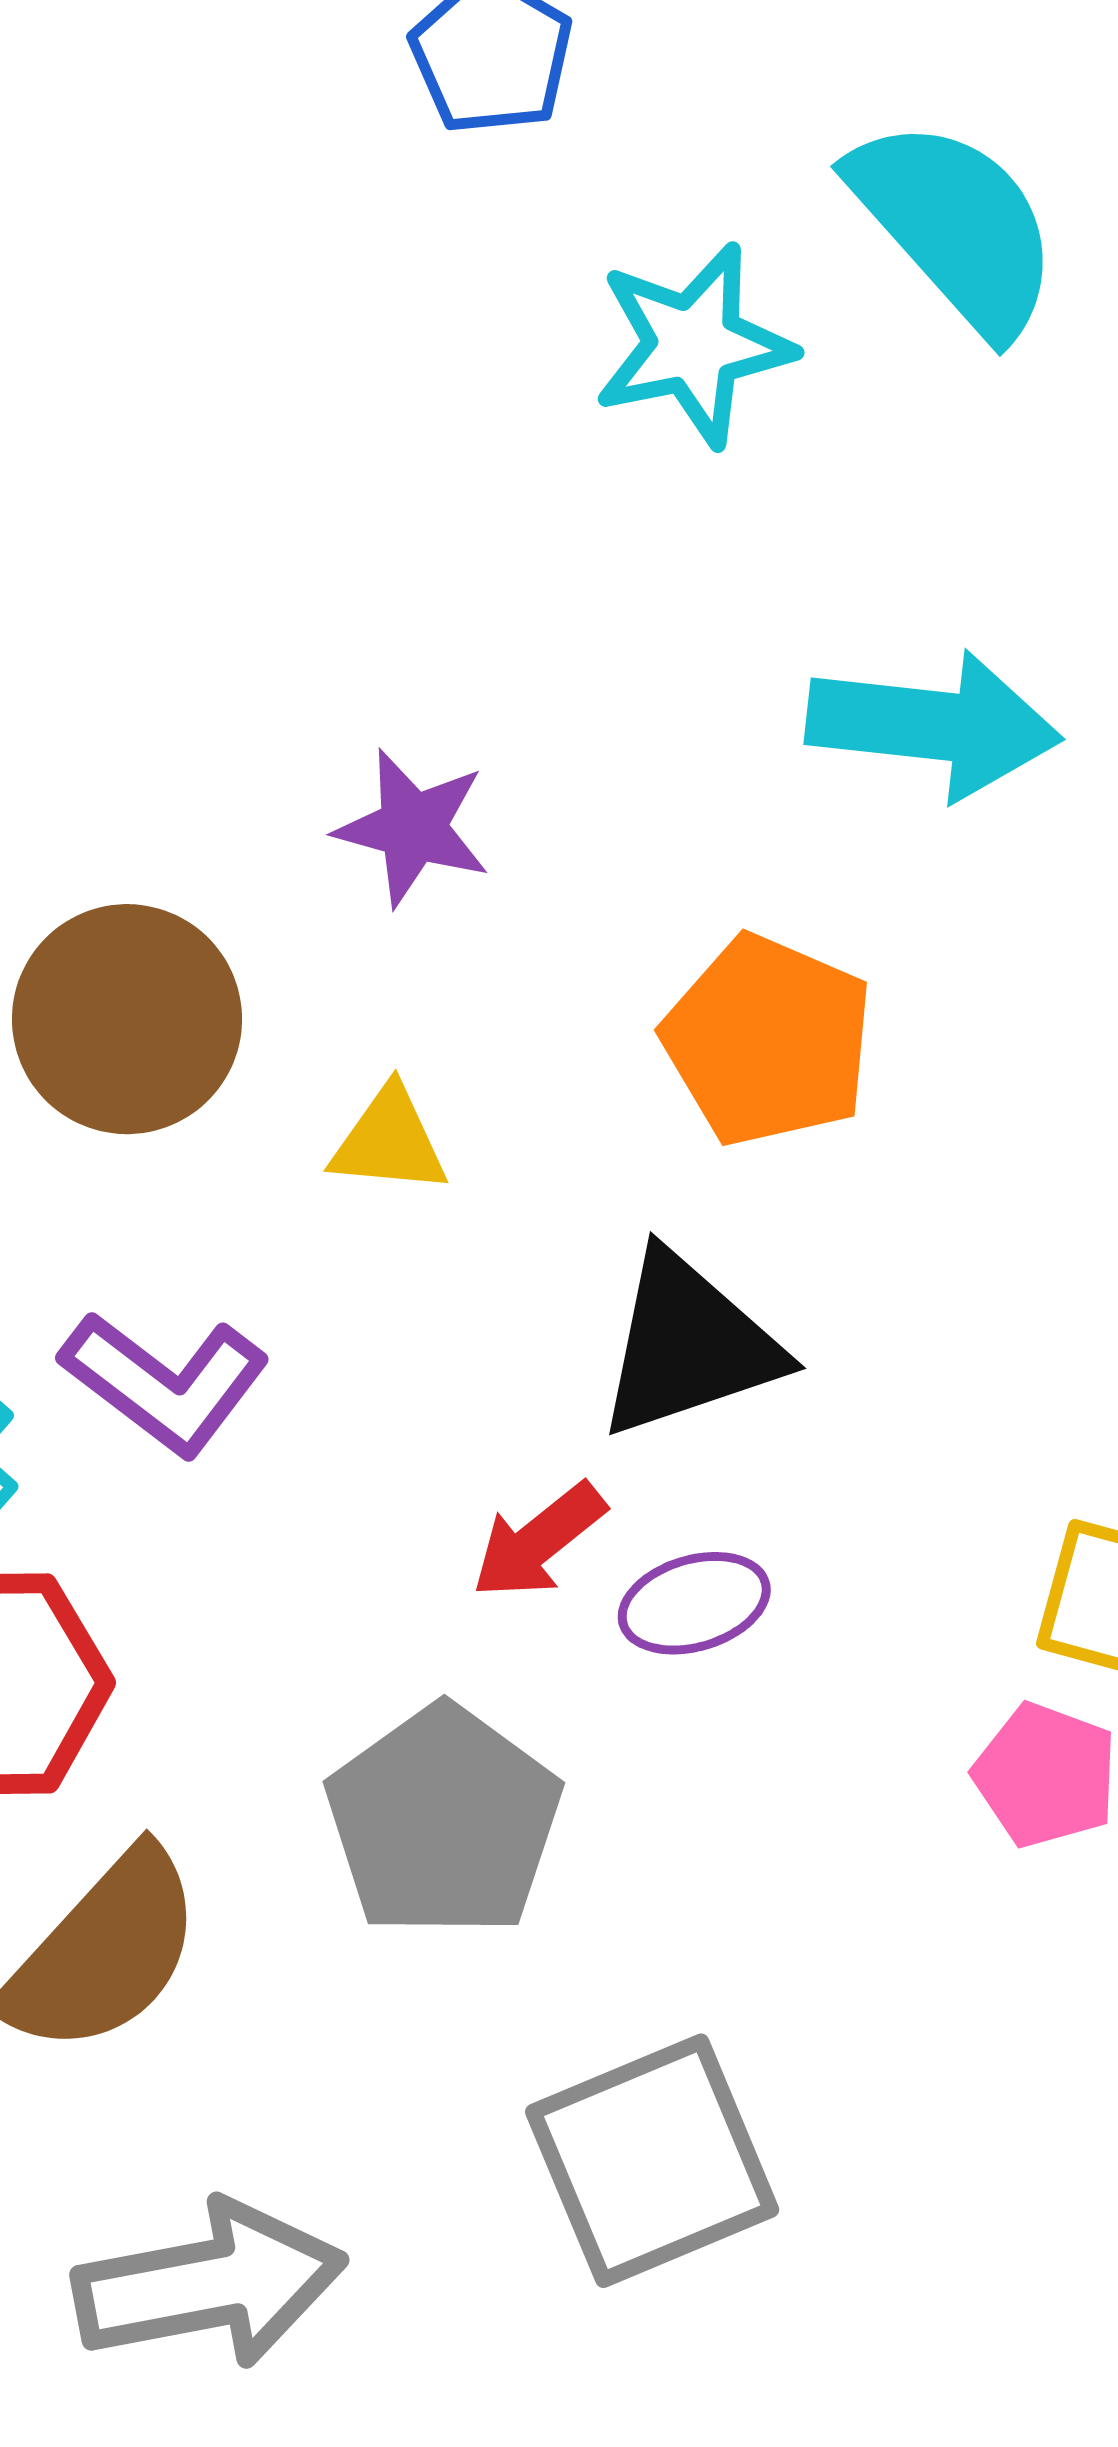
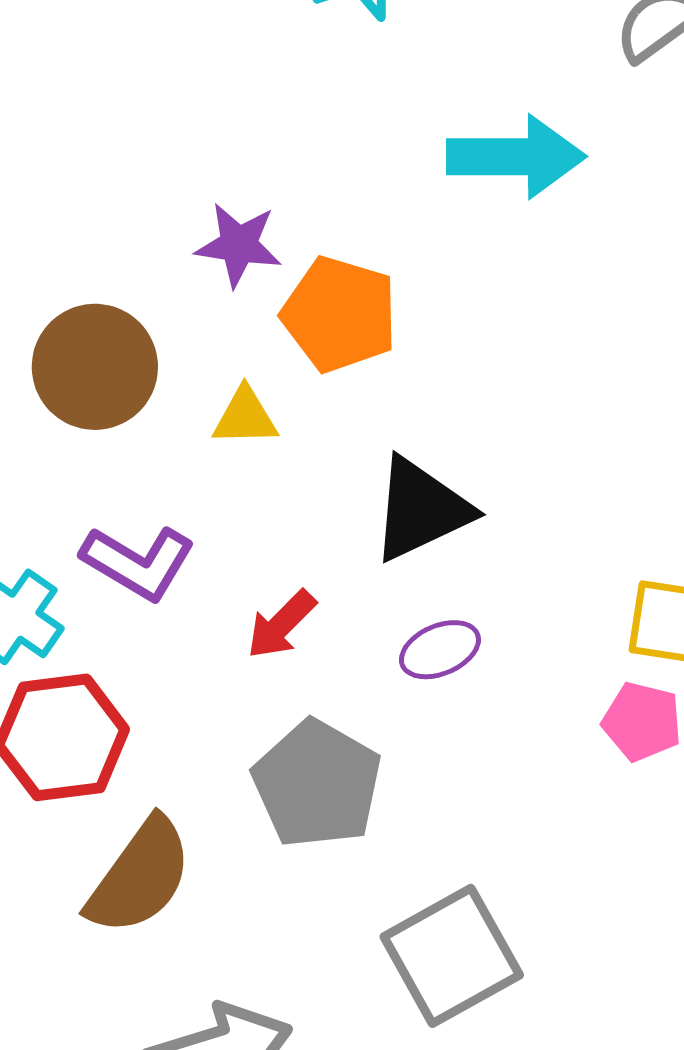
orange pentagon: (768, 1041) -> (340, 314), moved
red arrow: (538, 1541) -> (281, 624), moved

